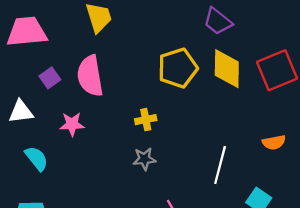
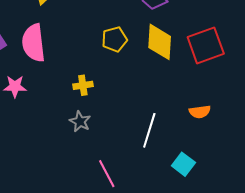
yellow pentagon: (178, 68) -> (114, 39), size x0.7
gray star: (144, 159) -> (80, 121), turned 30

